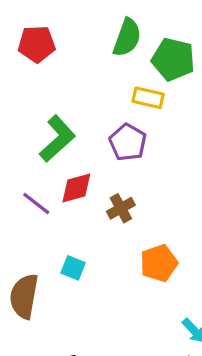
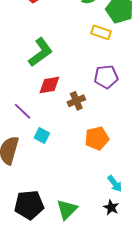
purple pentagon: (128, 142) -> (106, 77), moved, turned 30
purple line: (36, 204) -> (22, 111), moved

